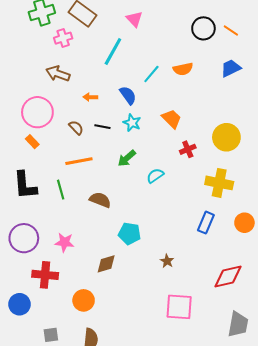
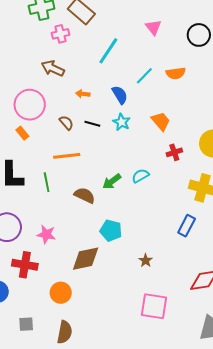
pink triangle: (134, 19) -> (153, 27), moved
green arrow: (127, 158) -> (112, 181), moved
brown diamond: (106, 264) -> (86, 259), size x1.4

